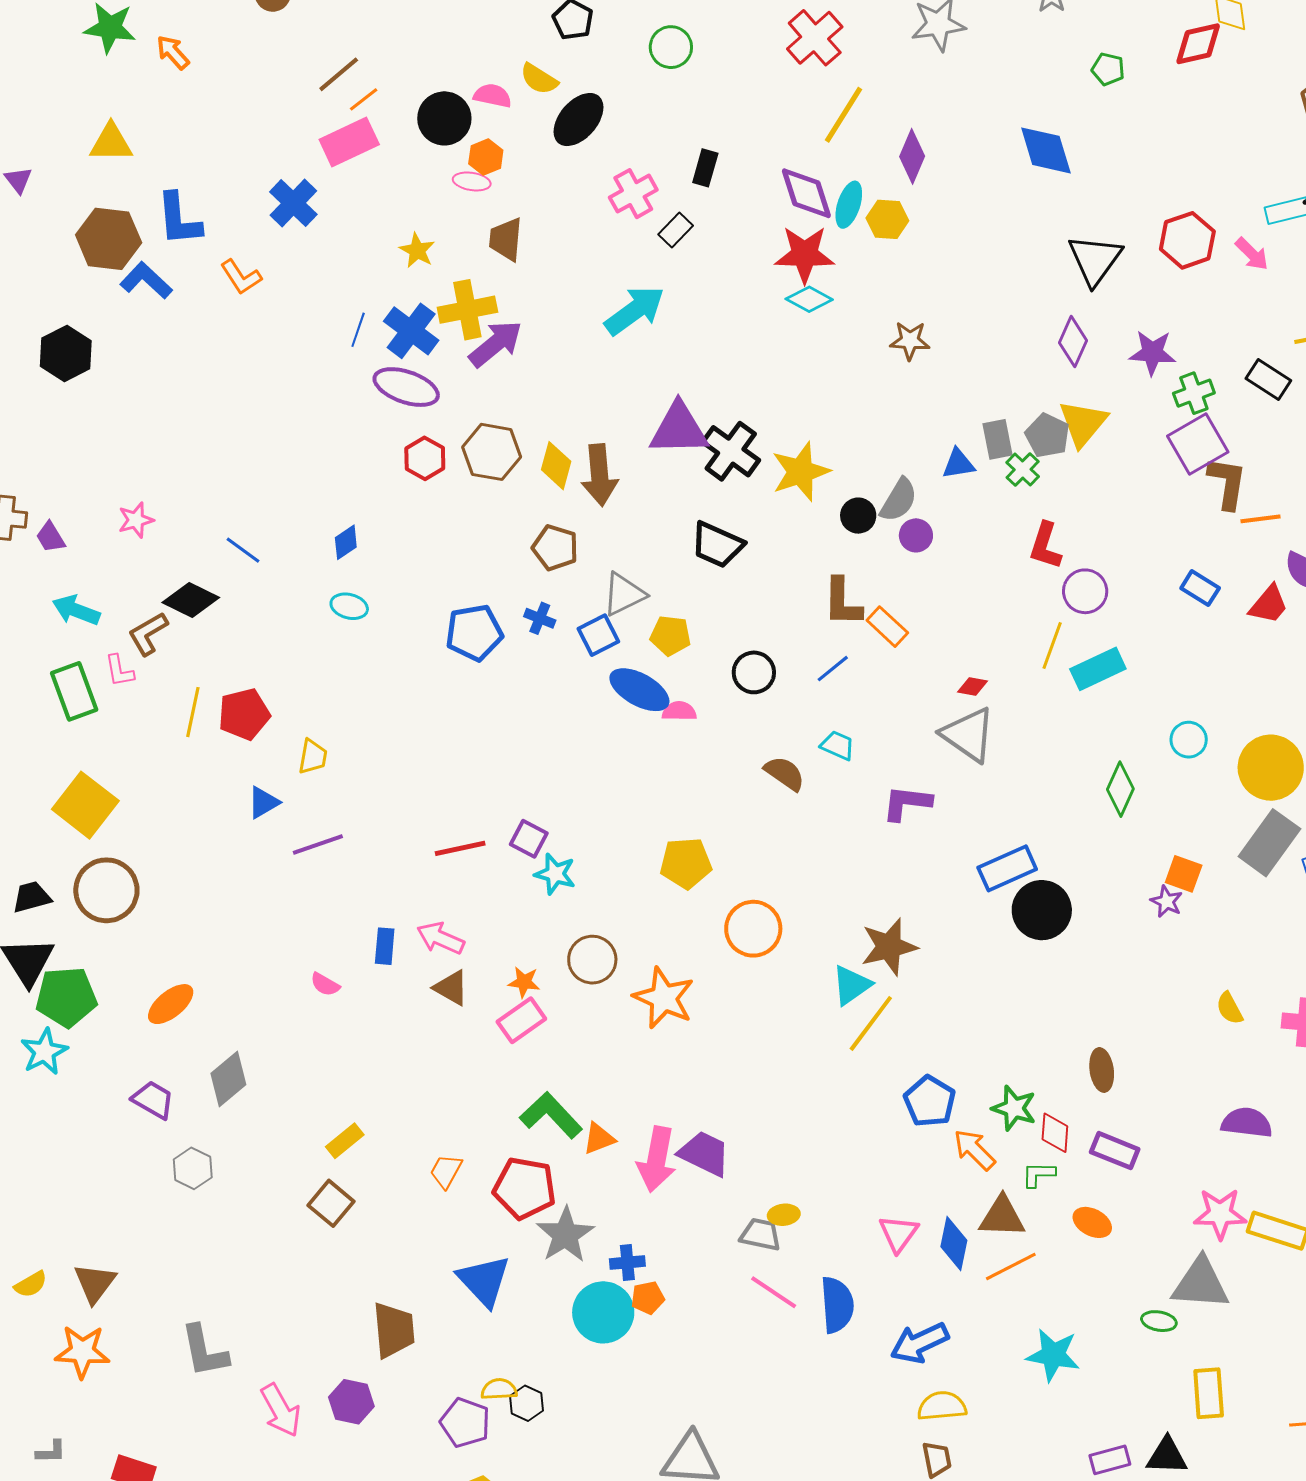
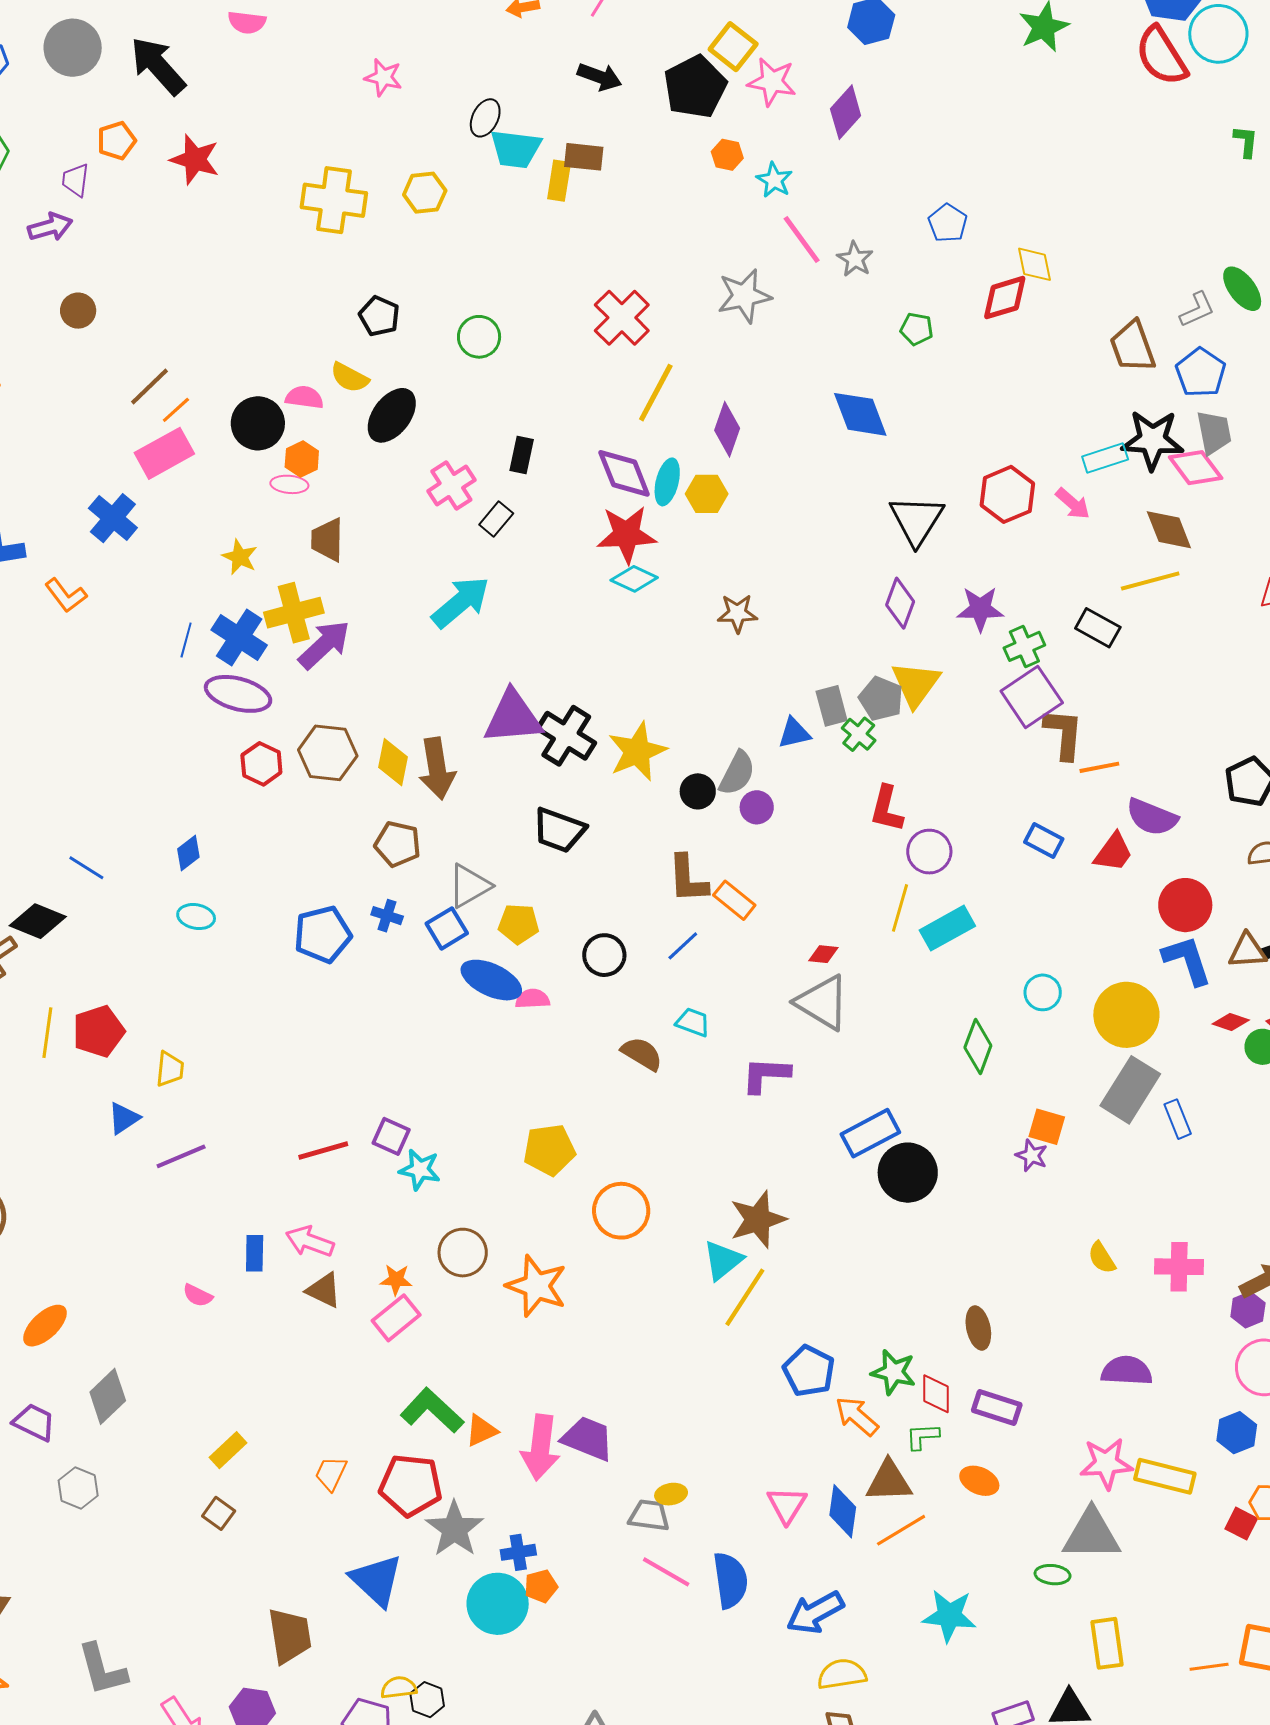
brown square: (331, 1203) -> (219, 1513), size x0.7

